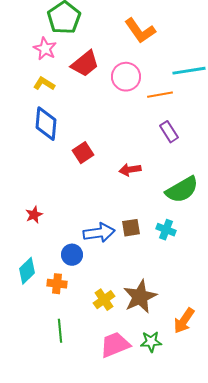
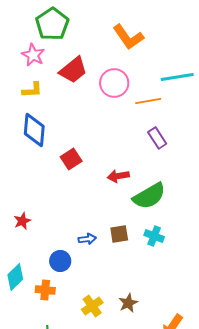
yellow L-shape: (44, 84) -> (32, 90), turned 145
green semicircle: (182, 190) -> (149, 196), moved
blue arrow: (99, 233) -> (87, 239), size x0.6
brown star: (140, 297) -> (128, 303), size x0.6

